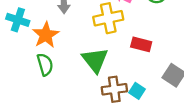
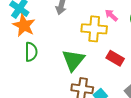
orange star: (46, 35) -> (24, 25), moved, turned -30

